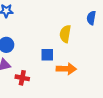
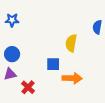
red cross: (22, 78) -> (28, 87), turned 32

